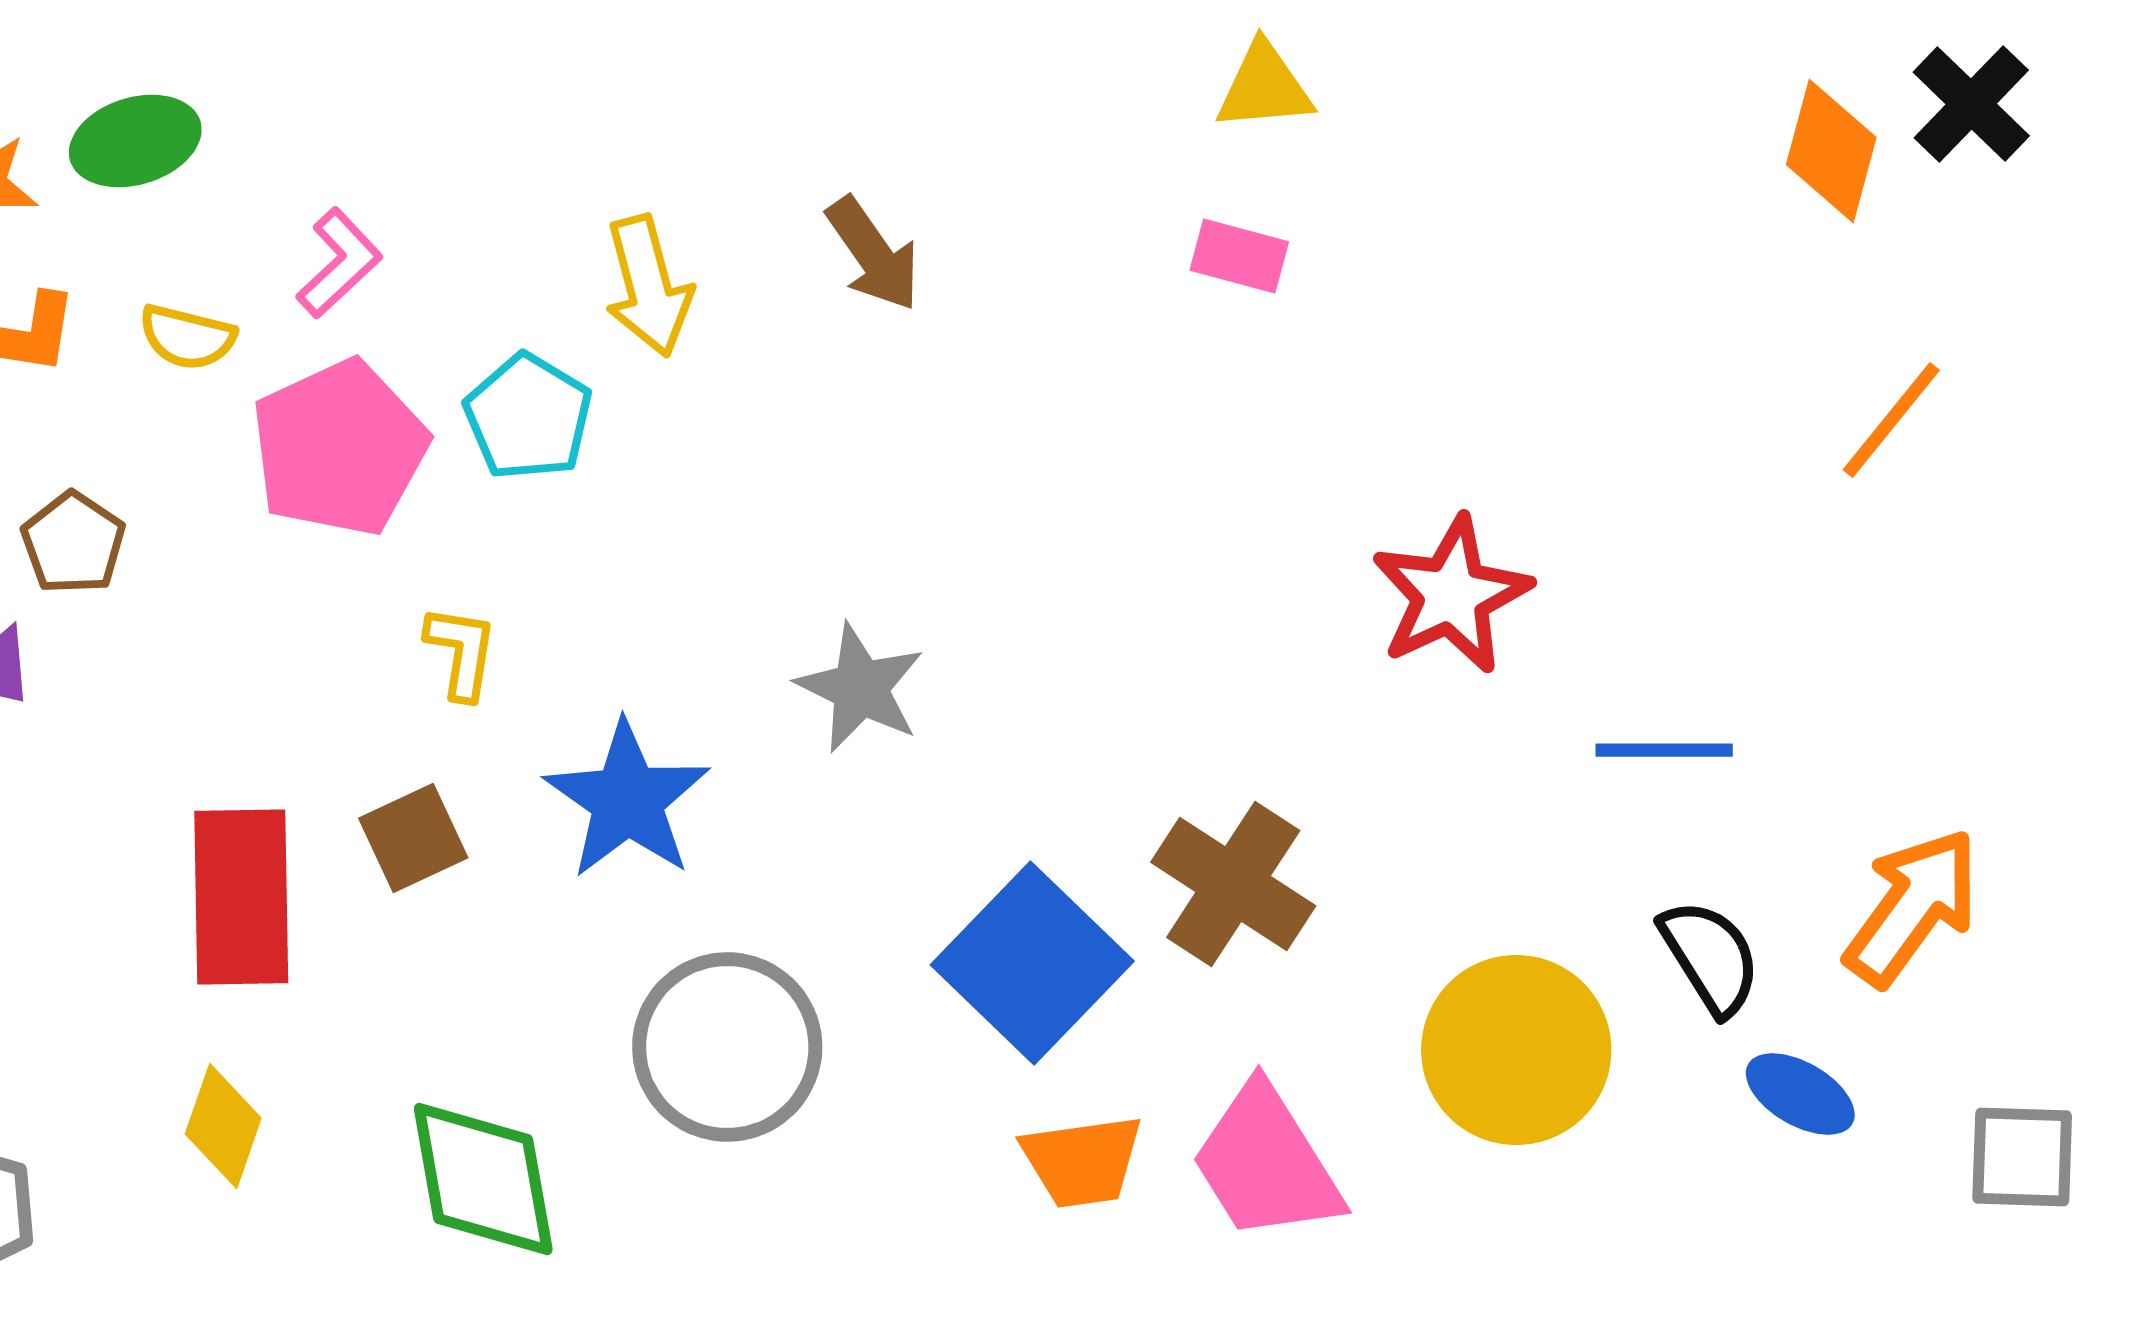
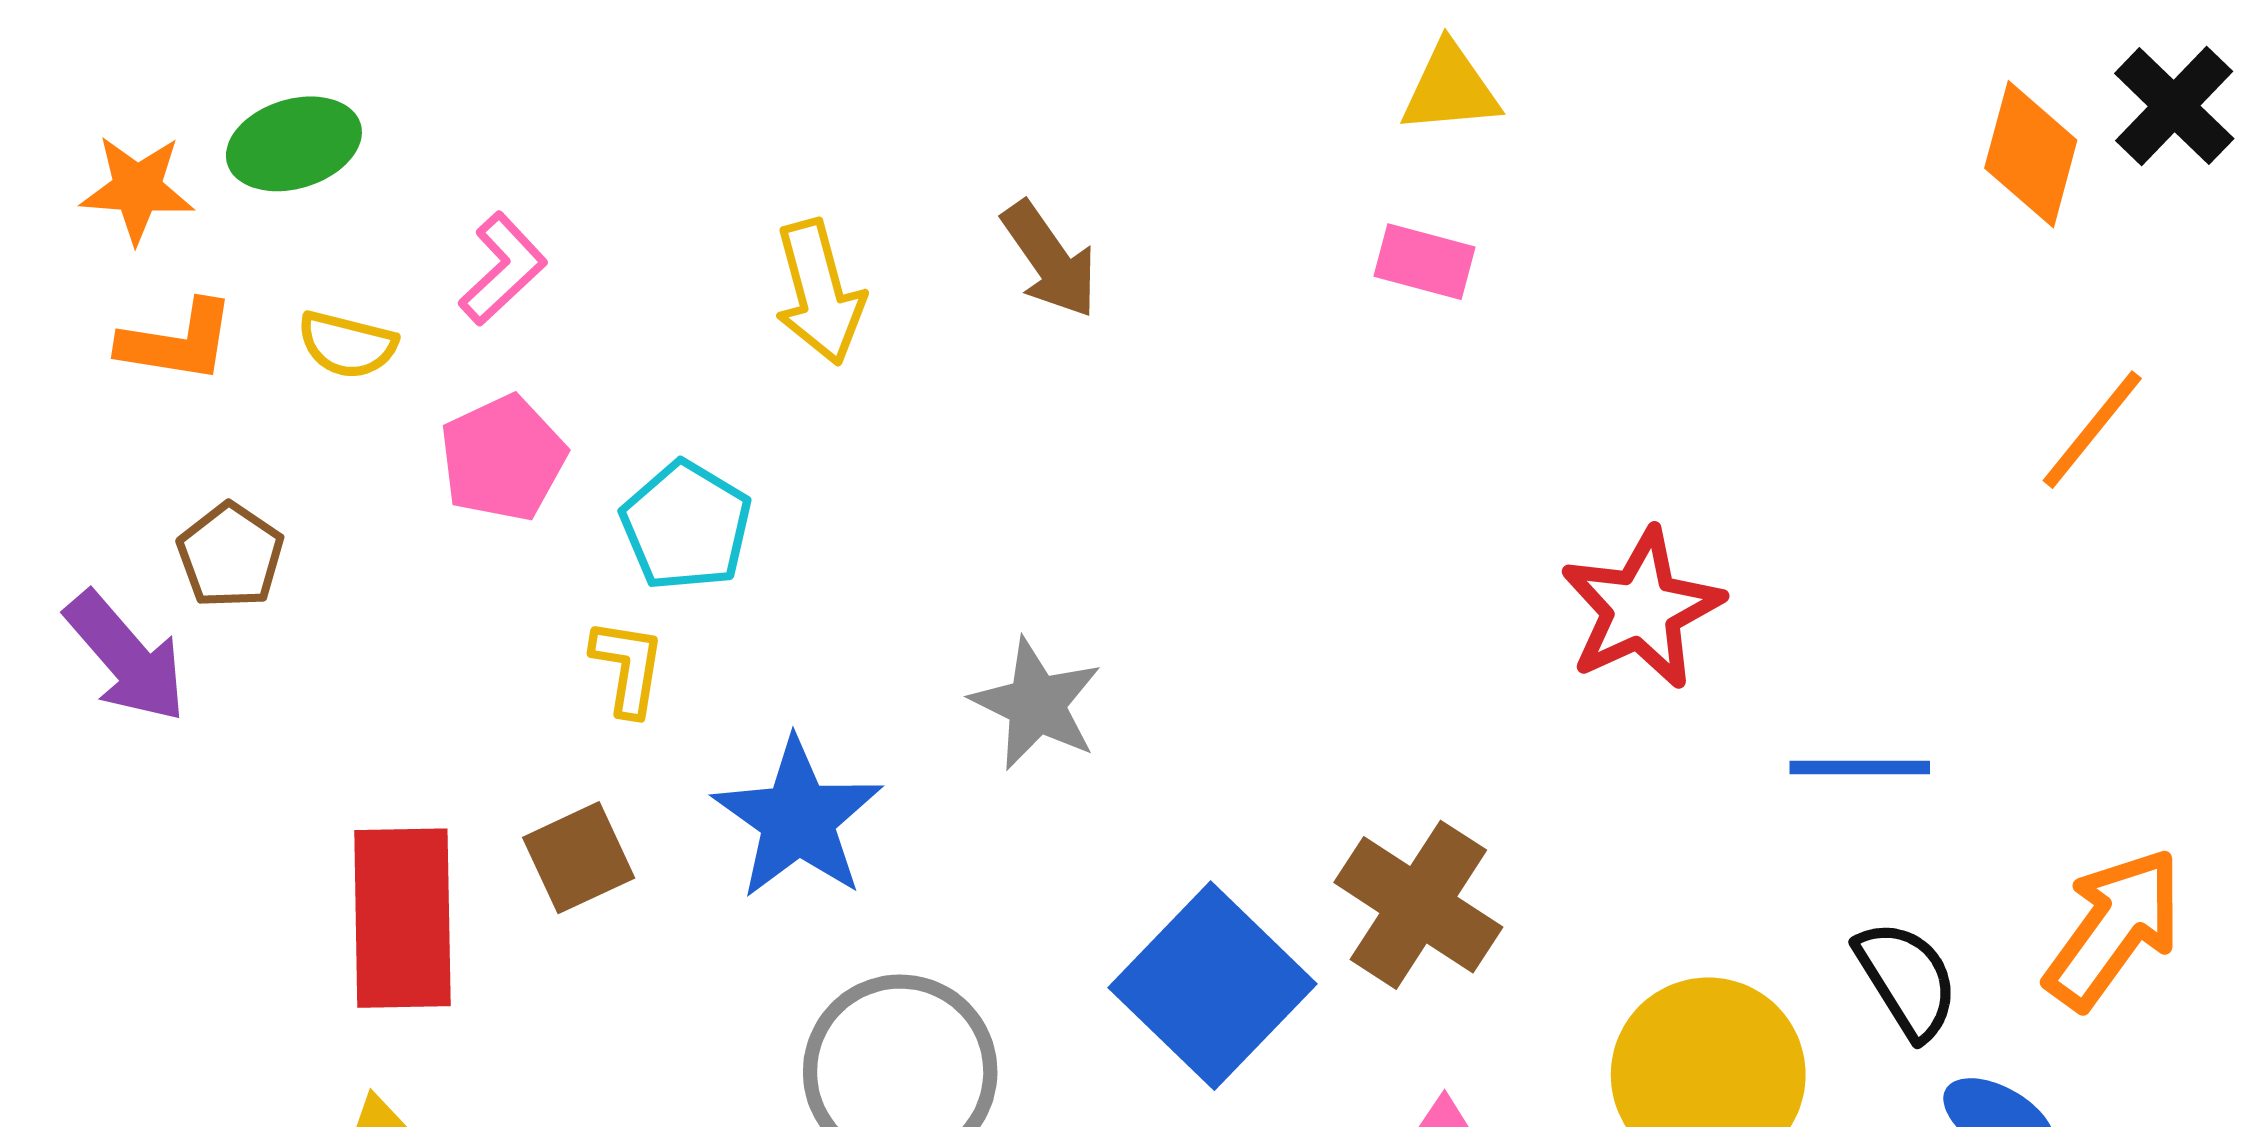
cyan pentagon: (528, 417) -> (686, 526), moved
pink pentagon: (339, 448) -> (503, 458), size x0.7

